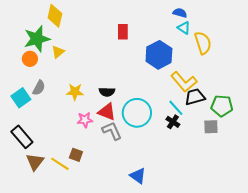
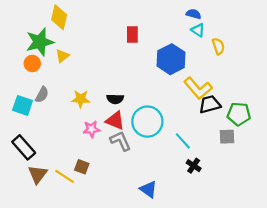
yellow semicircle: (203, 43) -> (218, 46), size x0.7
cyan square: (21, 98) -> (23, 105), turned -36
cyan line: (176, 108) -> (183, 141), moved
black cross: (173, 122) -> (194, 166), moved

